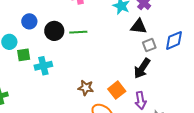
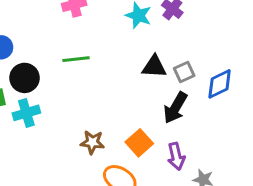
black triangle: (139, 26) -> (154, 67), moved
black circle: (54, 31) -> (25, 78), moved
blue diamond: (174, 40) -> (220, 84), moved

